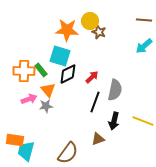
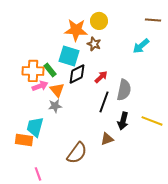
brown star: (99, 32) -> (94, 44), moved
cyan arrow: (144, 46) -> (141, 46), moved
pink arrow: (29, 99) -> (40, 86), moved
cyan trapezoid: (26, 151) -> (35, 127), moved

